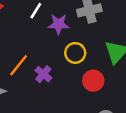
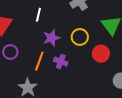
purple star: (59, 24) -> (52, 38), moved

